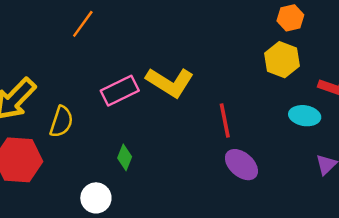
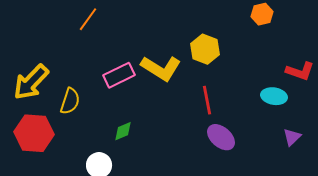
yellow hexagon: (282, 60) -> (205, 49), moved
green diamond: (125, 157) -> (123, 131), turned 45

